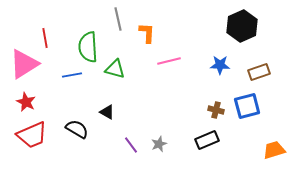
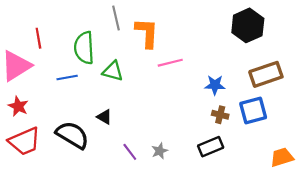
orange L-shape: (147, 33) -> (147, 33), size x1.4
blue star: (220, 65) -> (215, 85), moved
brown rectangle: (259, 72) -> (266, 74), size x1.4
black semicircle: (77, 129) -> (72, 135), size x1.4

